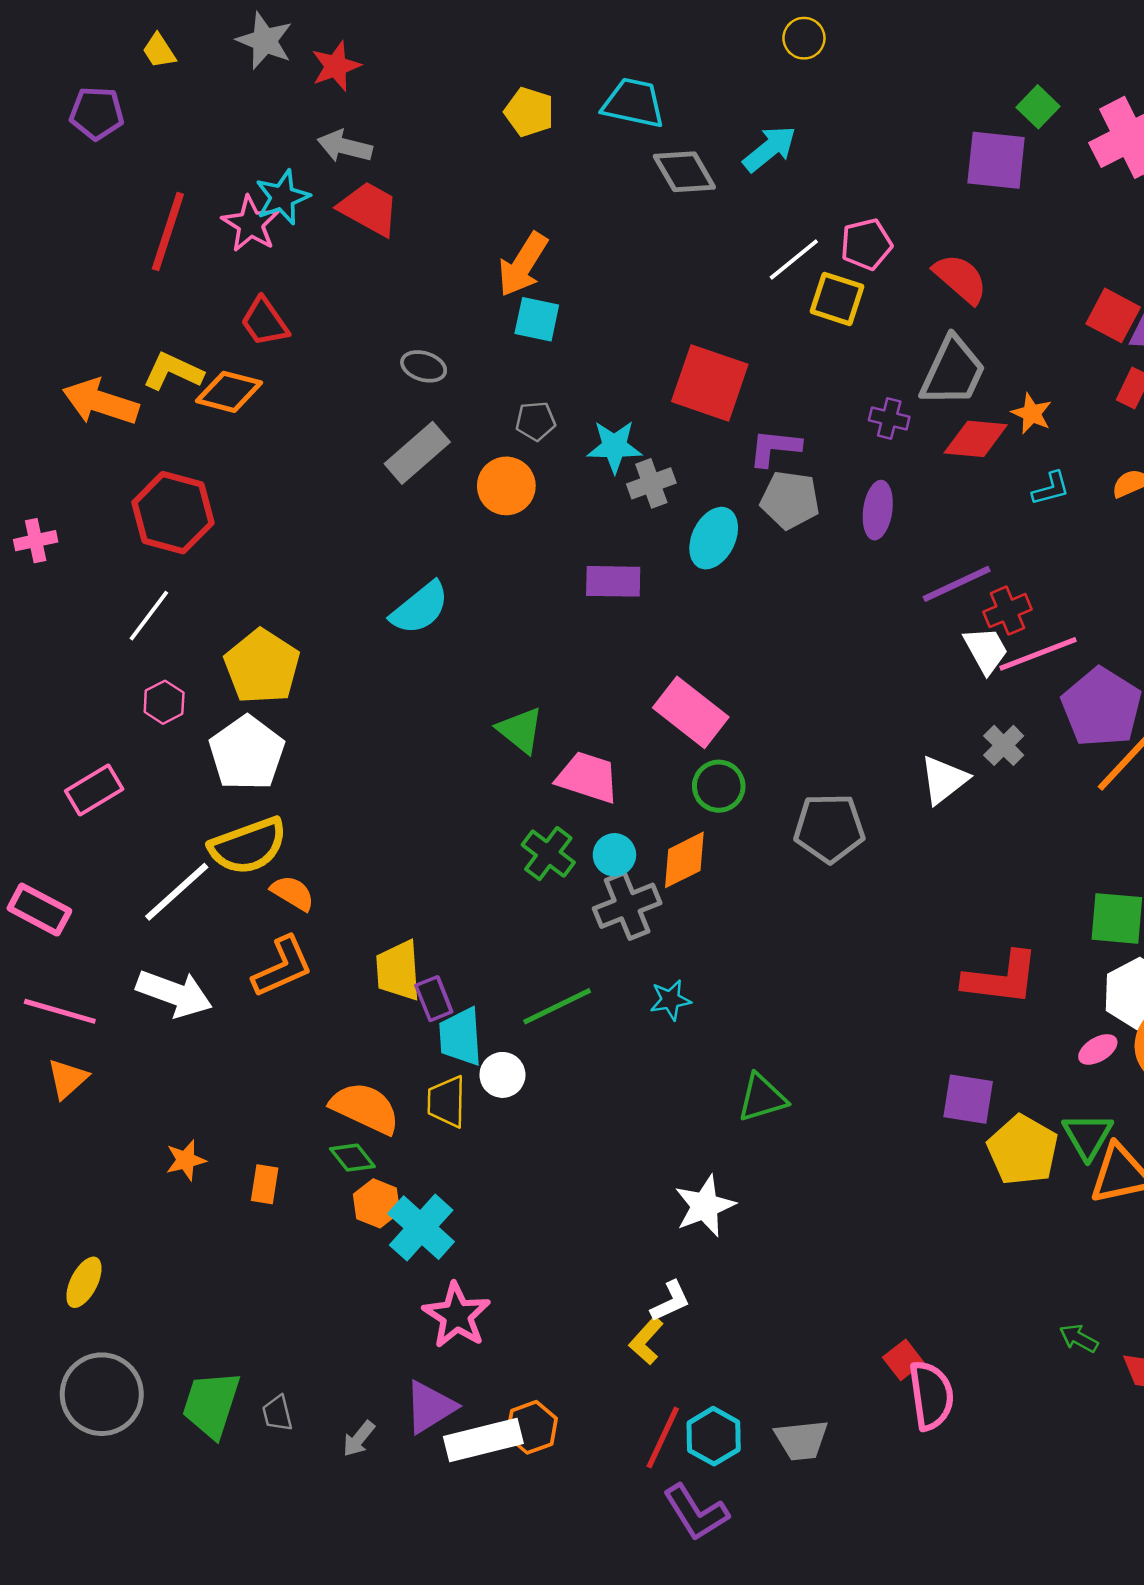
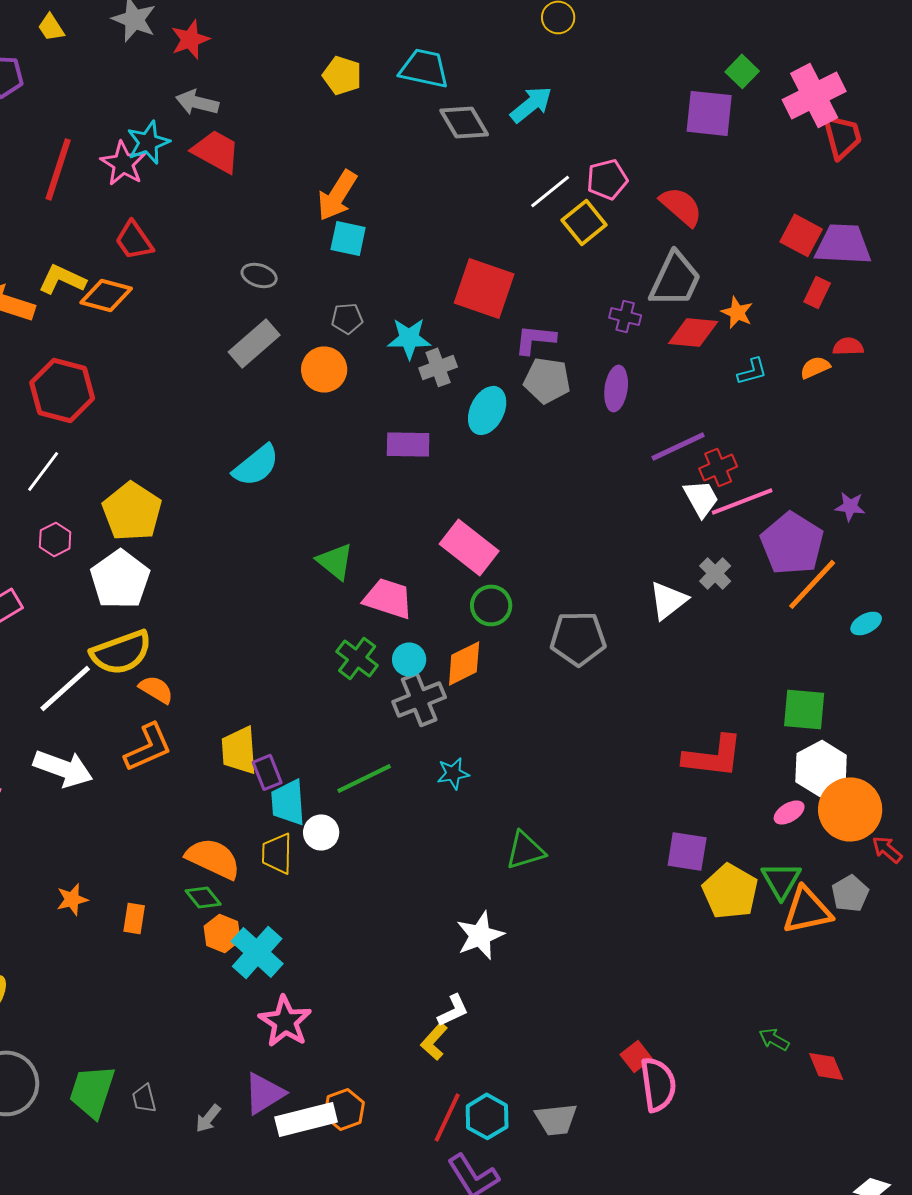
yellow square: (837, 299) -> (584, 222), turned 33

